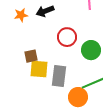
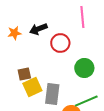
red circle: (67, 37) -> (60, 43), moved
yellow square: (39, 69) -> (32, 87), turned -30

